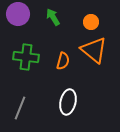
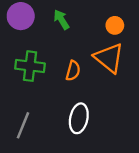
orange circle: (91, 22) -> (115, 25), moved

